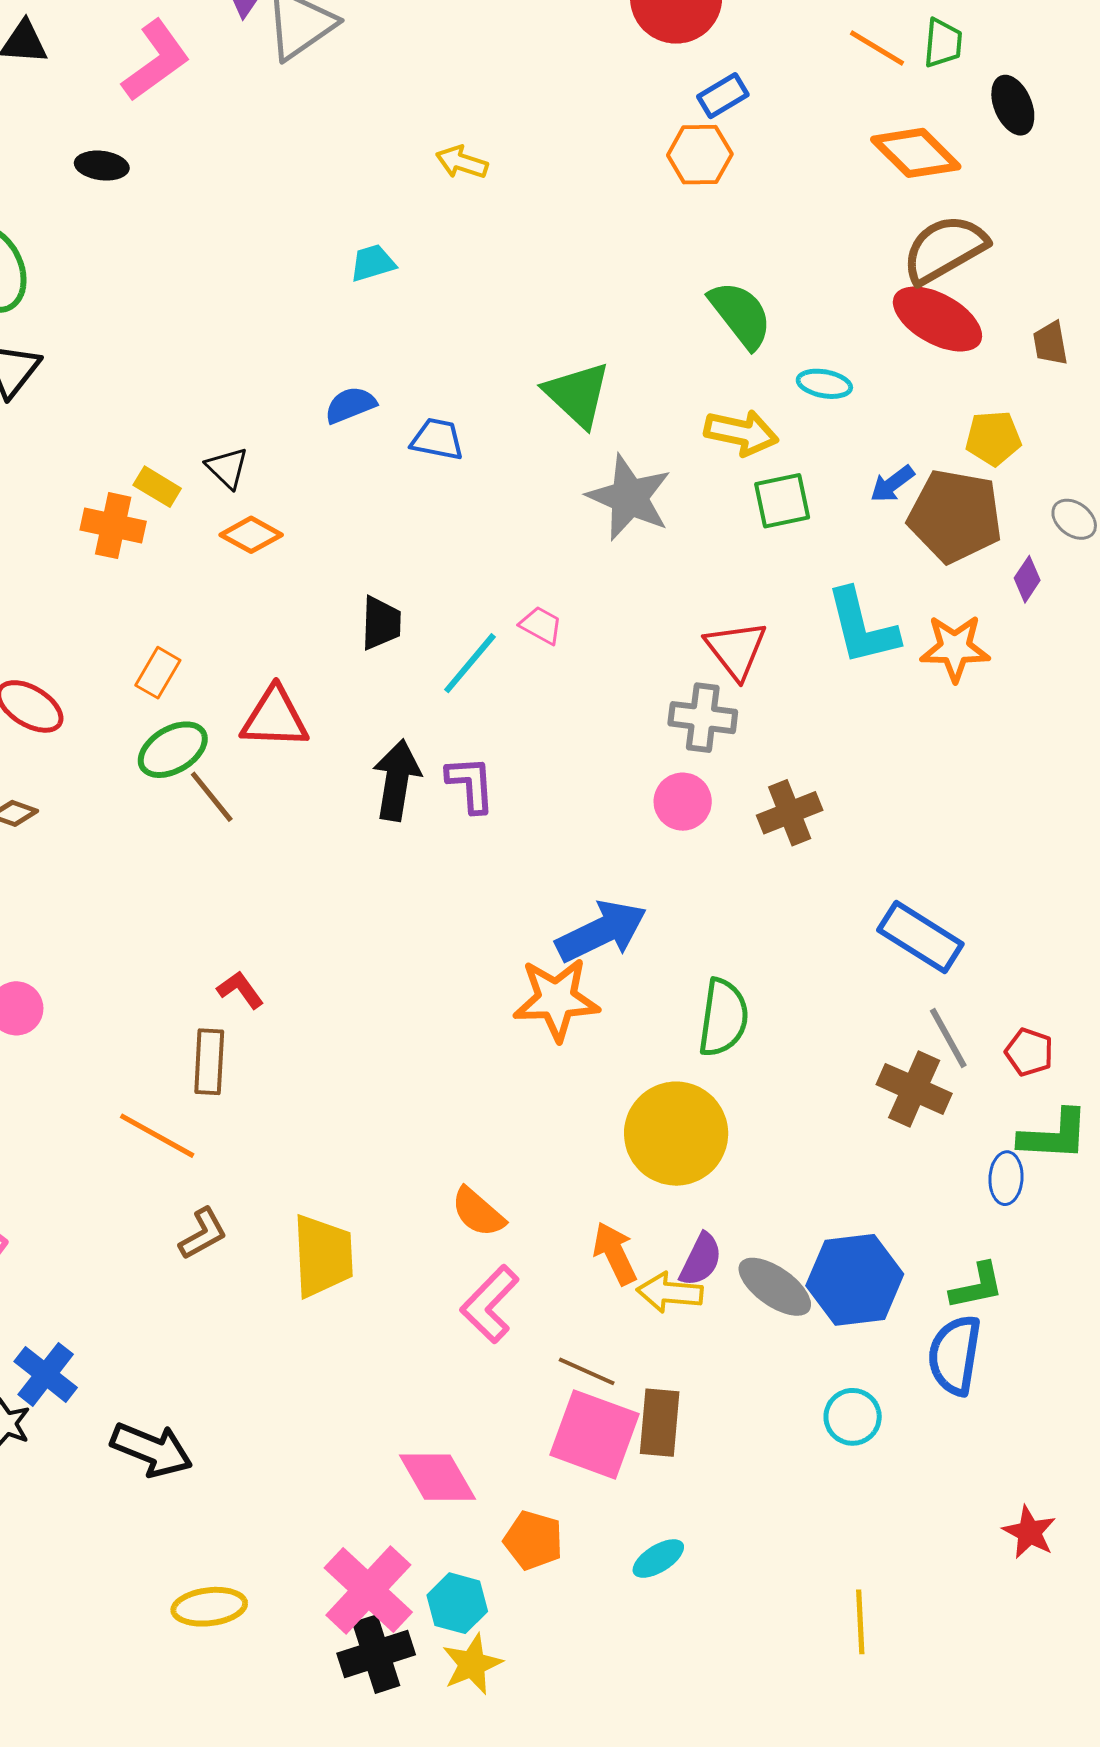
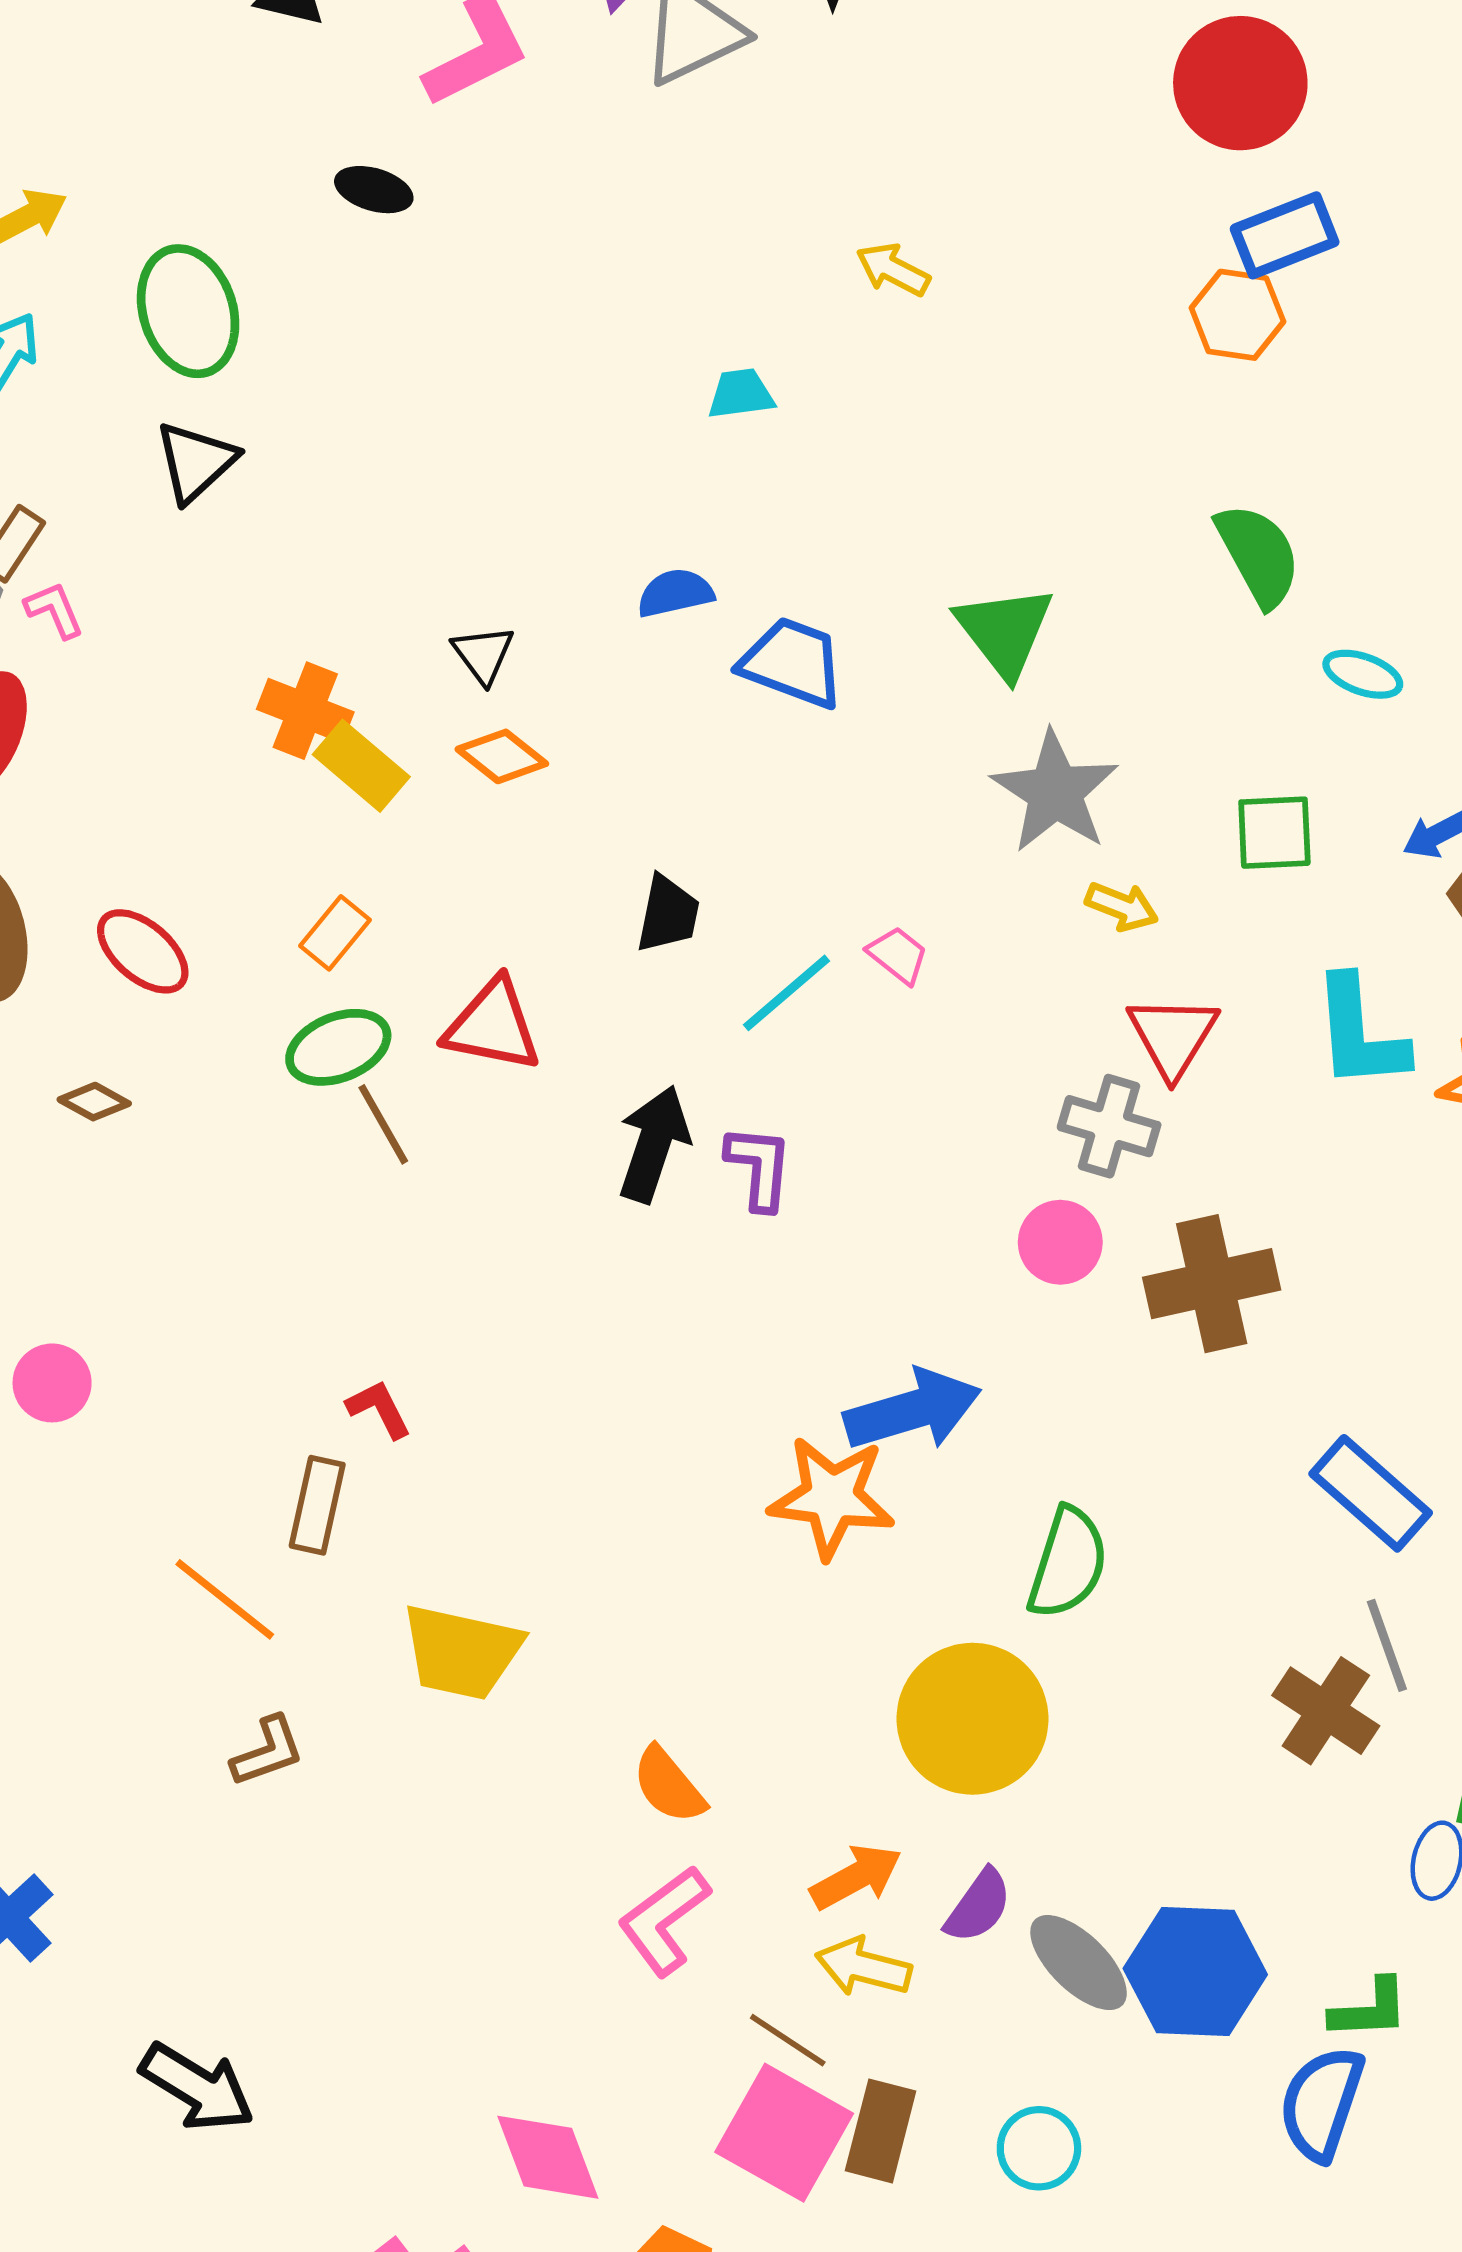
blue rectangle: (723, 96) -> (1285, 235), size x1.4
yellow arrow: (741, 433) -> (1122, 906), moved, size x0.7
blue trapezoid: (437, 439) -> (792, 663), size x1.4
yellow rectangle: (157, 487) -> (361, 766), moved, size x1.4
brown cross: (790, 813) -> (1212, 1284), size x1.4
orange arrow: (615, 1253) -> (856, 1877), turned 78
yellow trapezoid: (323, 1256) -> (462, 1652), moved, turned 96
yellow arrow: (670, 1293) -> (863, 1967), moved
cyan circle: (853, 1417) -> (1039, 2148), moved
black arrow: (152, 1450) -> (197, 2087), moved

